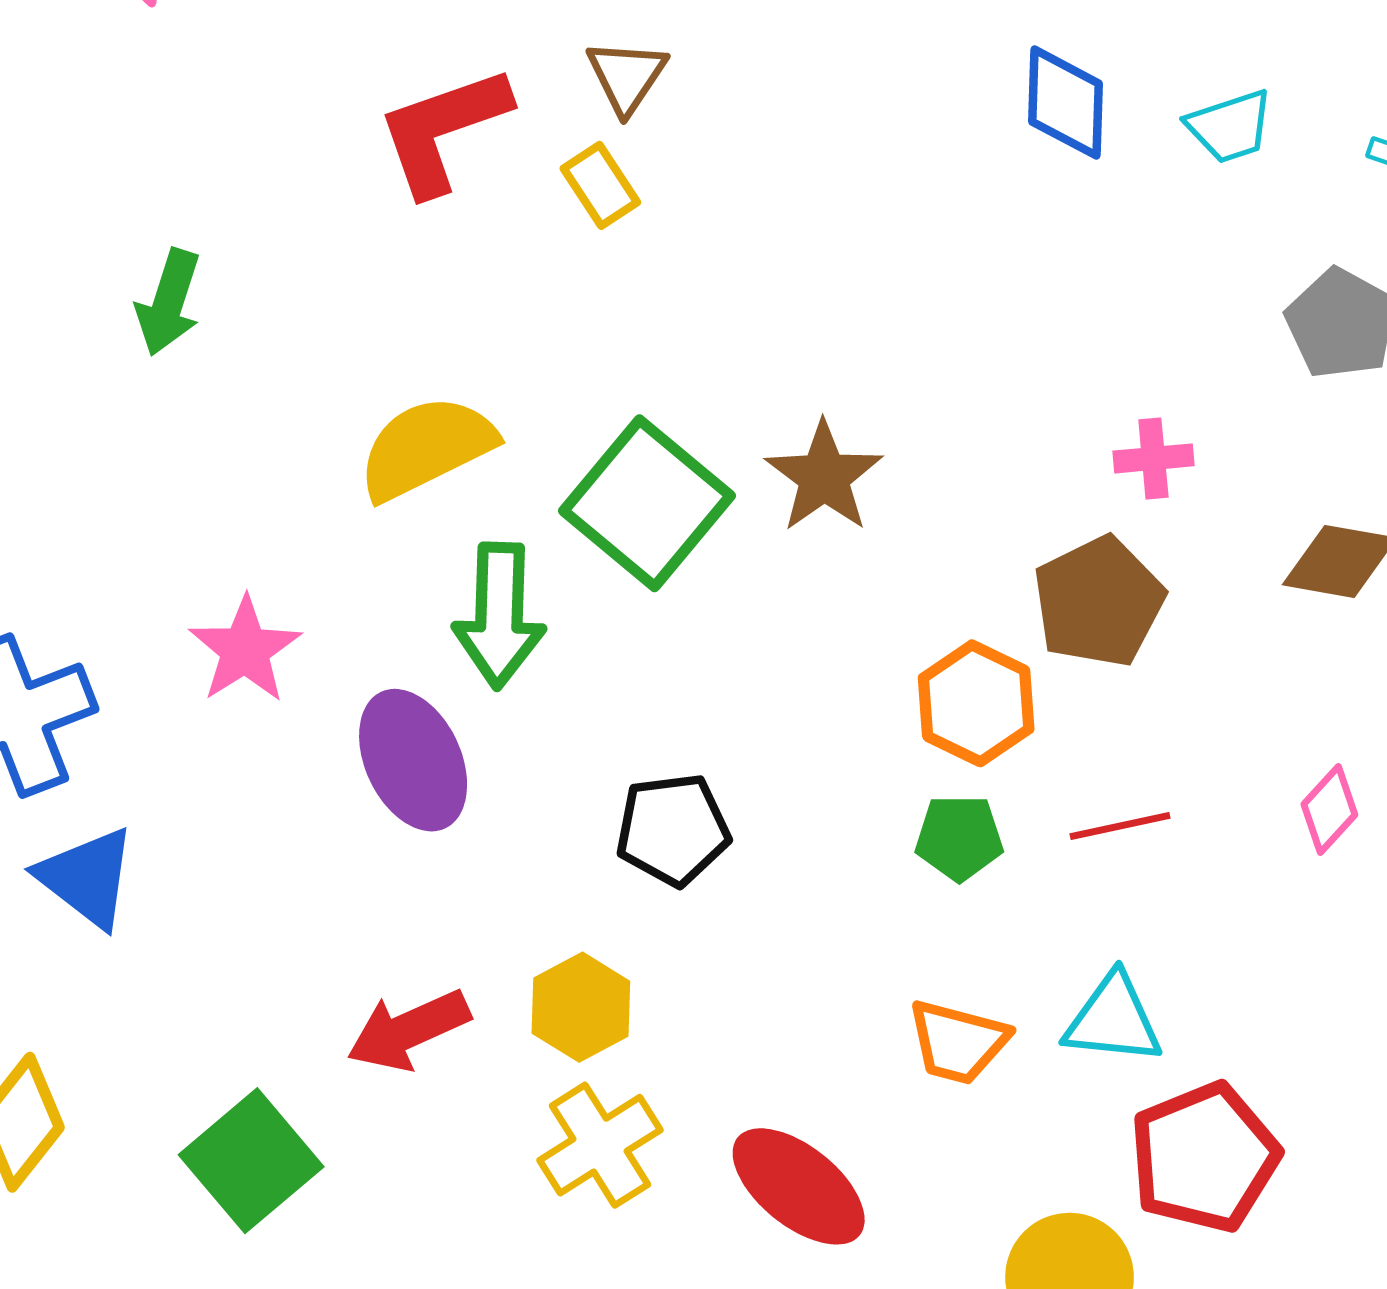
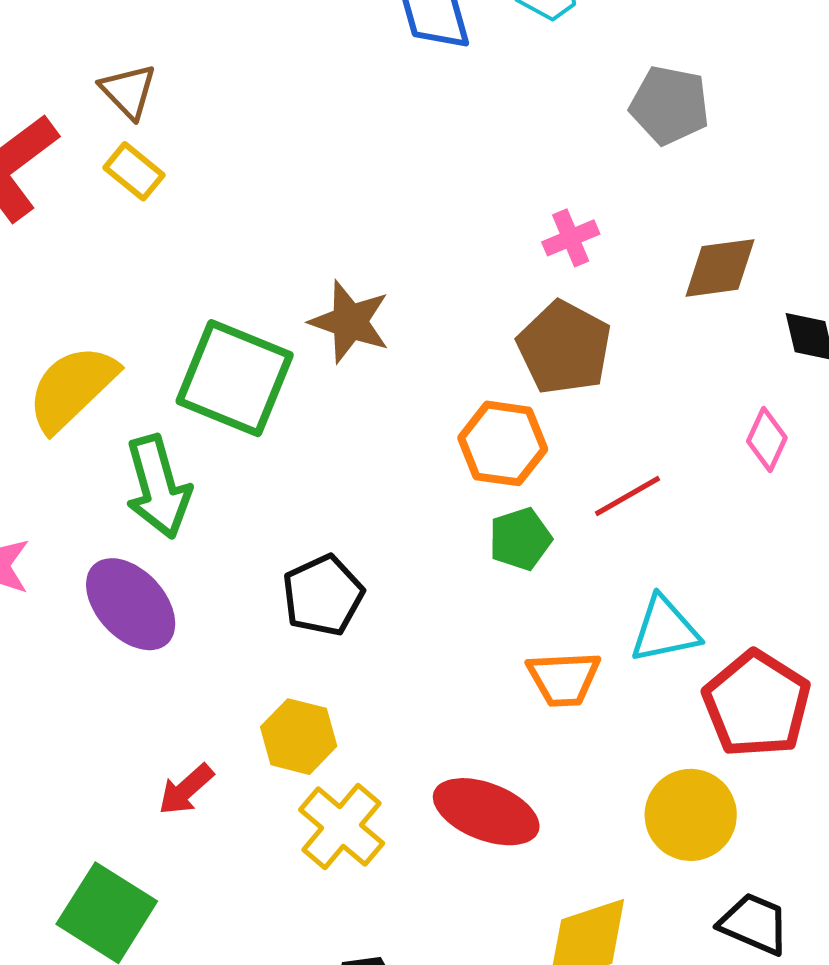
red arrow: (409, 1030) -> (186, 789), size x0.7

